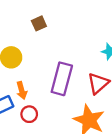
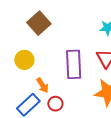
brown square: (39, 23) -> (39, 23), size x1.6

